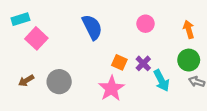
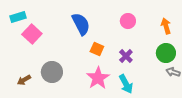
orange square: (119, 62) -> (97, 49), moved
brown arrow: (26, 81) -> (24, 80), moved
cyan arrow: (161, 81) -> (126, 84), moved

